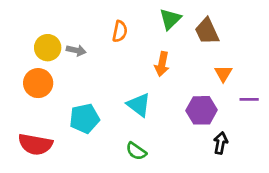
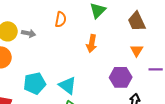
brown trapezoid: (207, 31) -> (137, 21), moved
cyan triangle: (139, 105) -> (68, 85), moved

